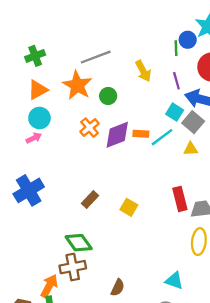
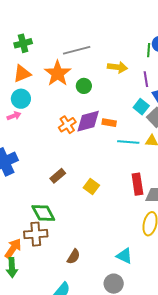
yellow arrow: (143, 71) -> (117, 67), turned -60
orange cross: (90, 128) -> (67, 125), moved
cyan line: (162, 137) -> (128, 142), moved, turned 35

